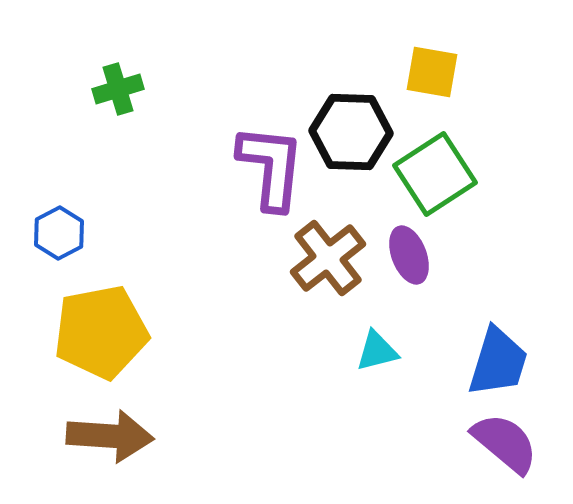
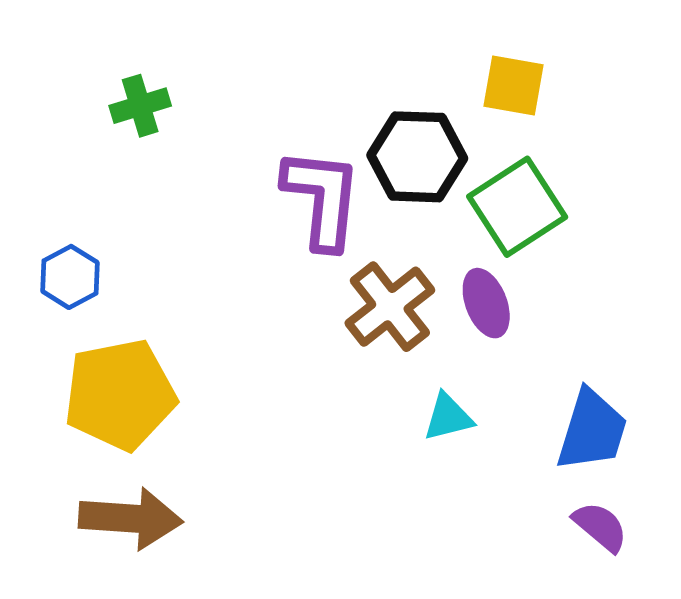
purple semicircle: (505, 443) -> (600, 527), size x0.7

